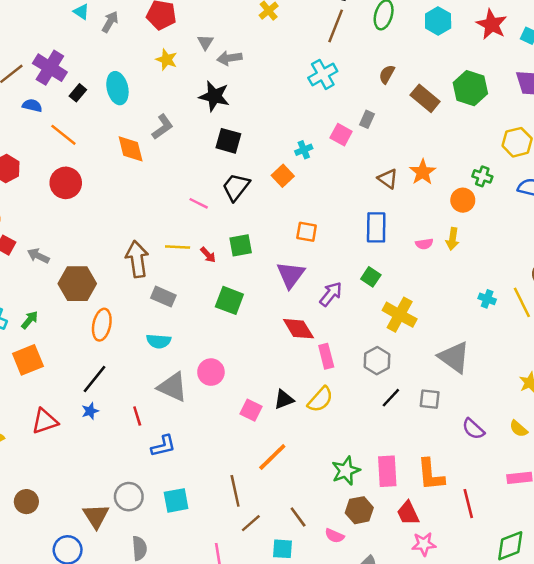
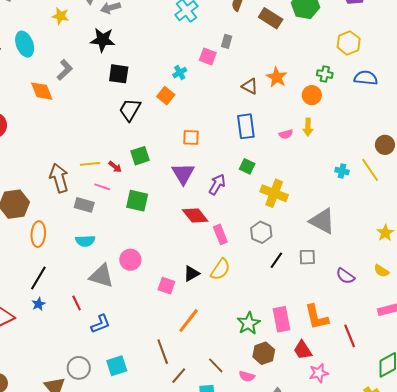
pink line: (199, 203) -> (102, 187), moved

